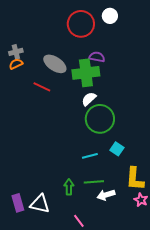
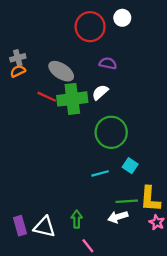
green cross: (86, 73) -> (72, 99), moved
white semicircle: (89, 99) -> (100, 92), moved
green line: (94, 182) -> (127, 201), moved
green arrow: (69, 187) -> (77, 219), moved

